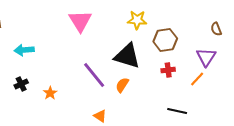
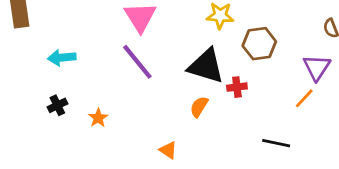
red cross: (168, 70) -> (237, 87), moved
purple line: (94, 75) -> (137, 62), moved

